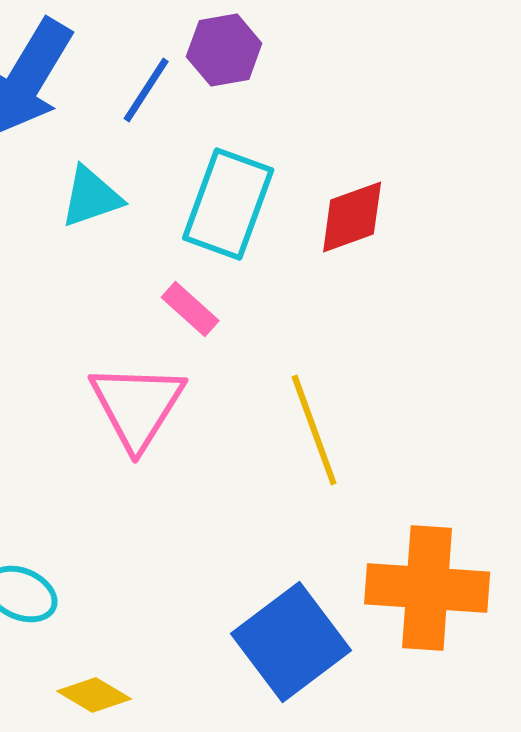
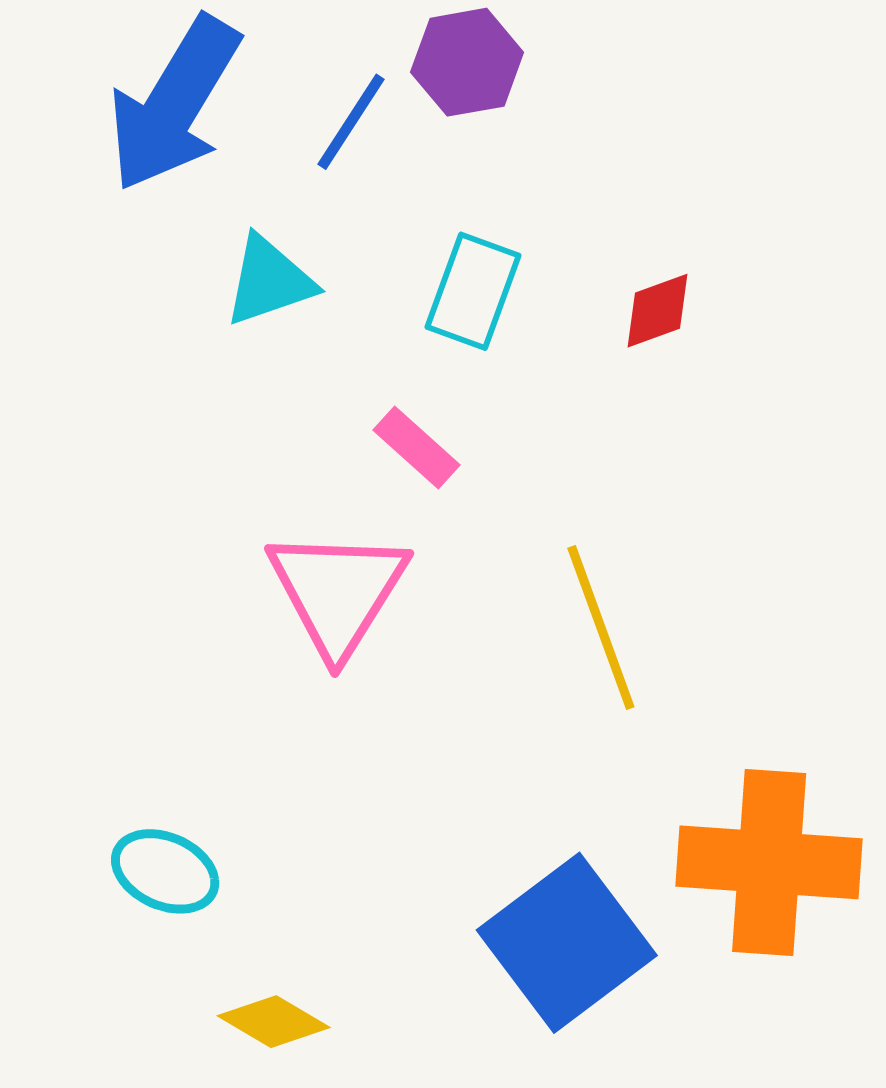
cyan rectangle: (228, 204) -> (473, 291), size x0.7
red diamond: (352, 217) -> (657, 311), size x0.7

